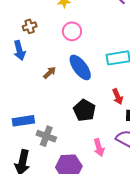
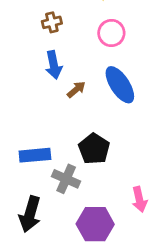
blue arrow: (19, 50) -> (54, 65), moved
black pentagon: (84, 110) -> (94, 149), moved

